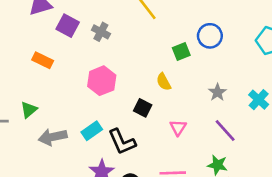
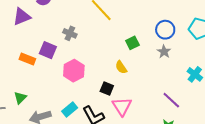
purple square: (68, 26) -> (48, 50), moved
blue circle: (210, 36) -> (165, 30), moved
gray star: (217, 92) -> (164, 52), moved
pink triangle: (178, 128) -> (122, 106), moved, size x1.5

